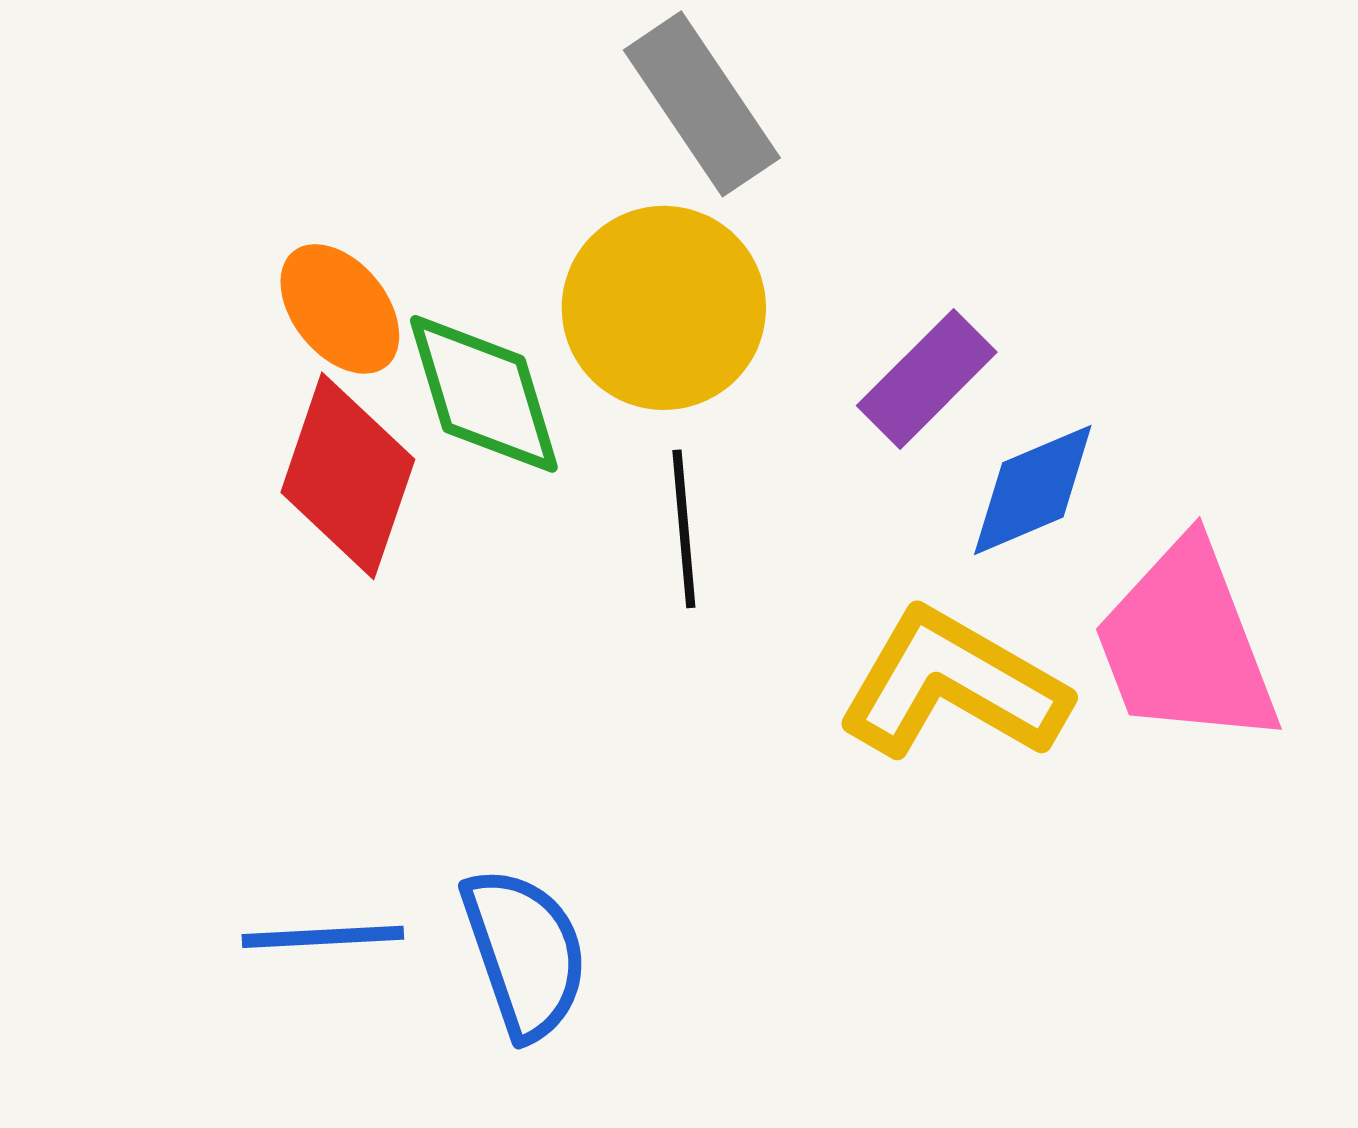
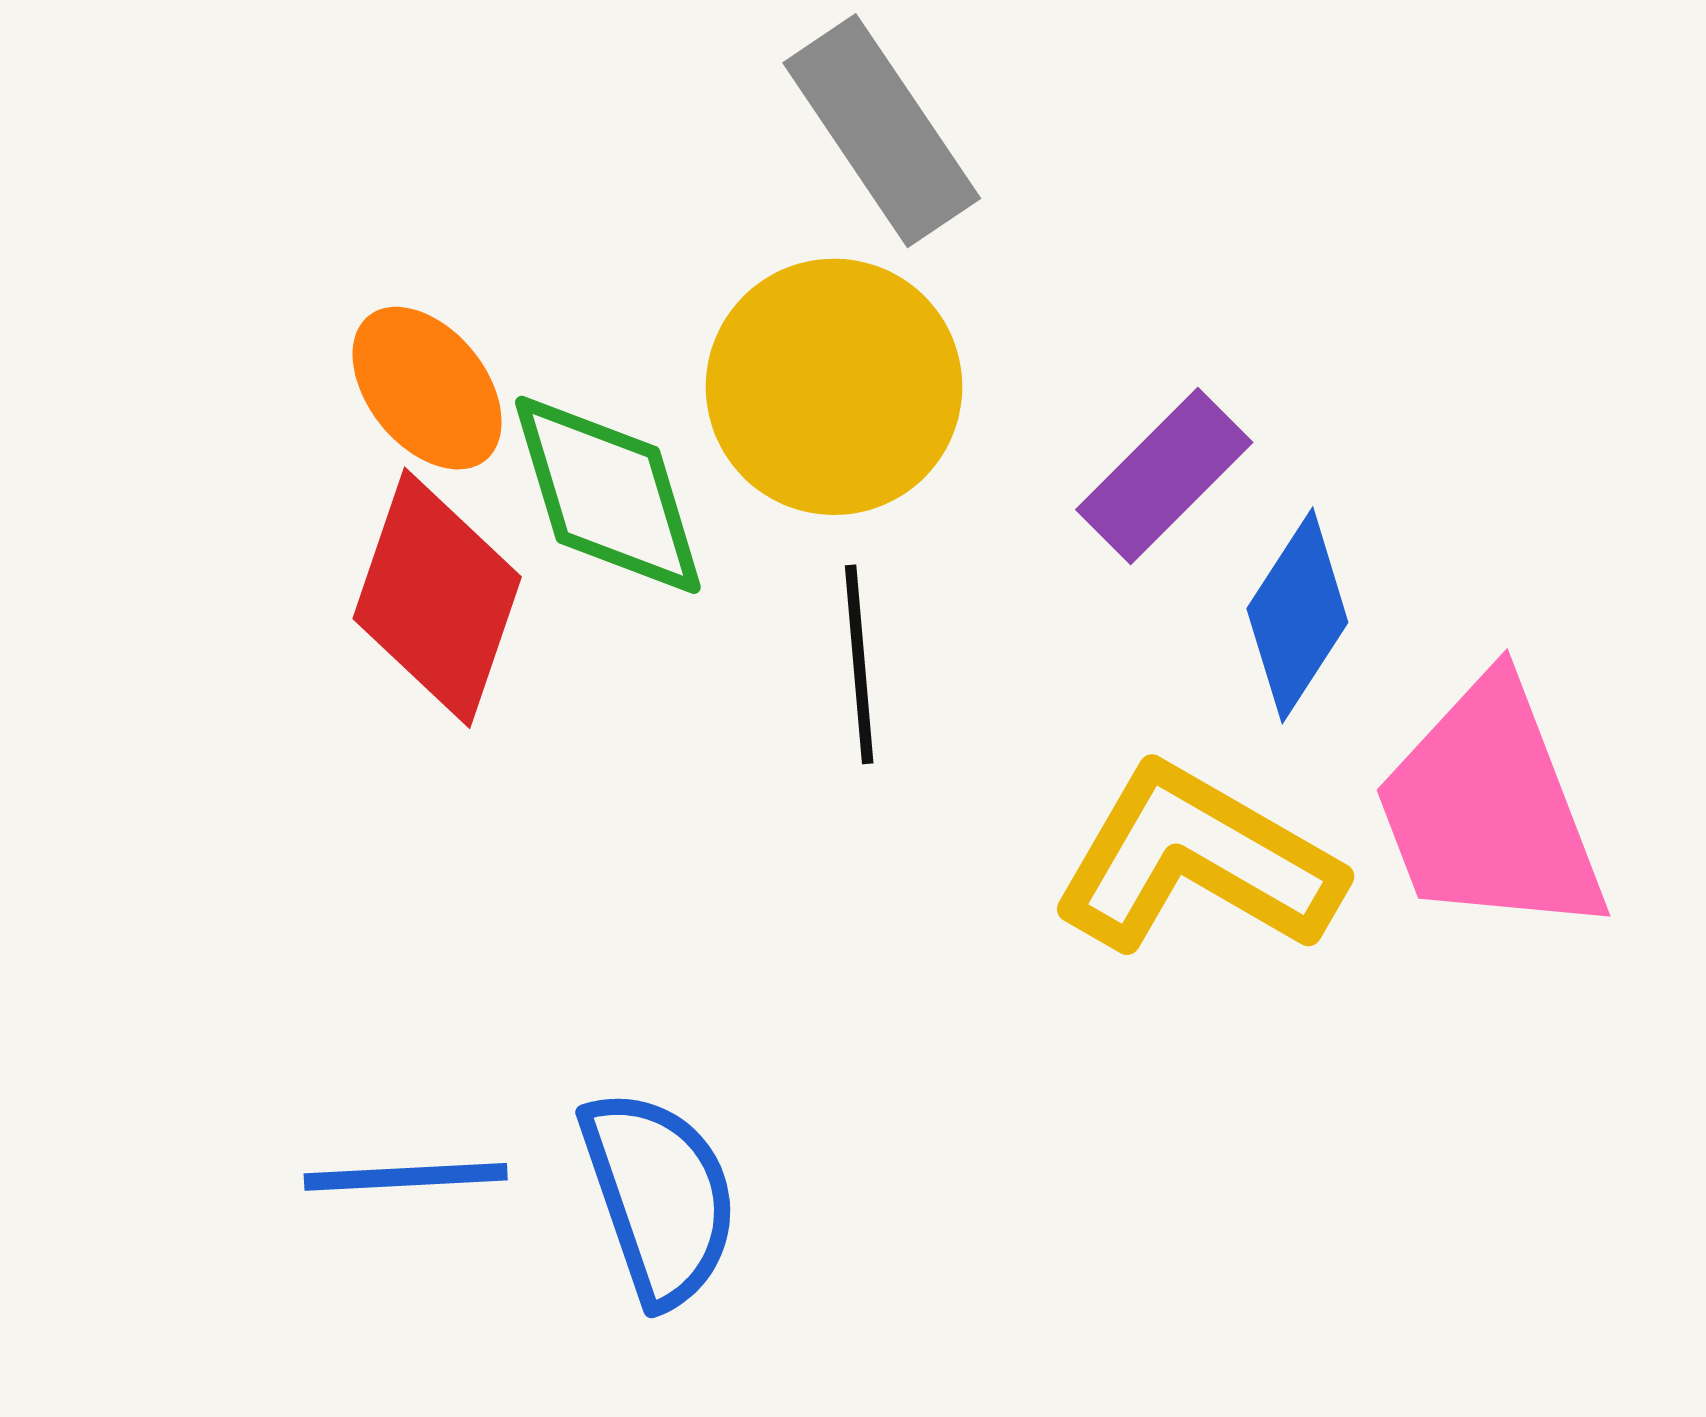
blue diamond: (1033, 490) -> (1297, 615), turned -34

